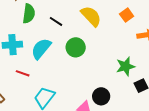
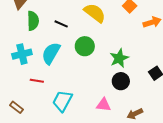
green star: (125, 66) -> (119, 58), moved
black circle: (101, 96) -> (121, 81), moved

